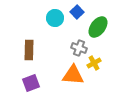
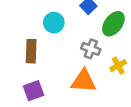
cyan circle: (55, 18) -> (54, 23), moved
yellow cross: (94, 63) -> (118, 66), moved

